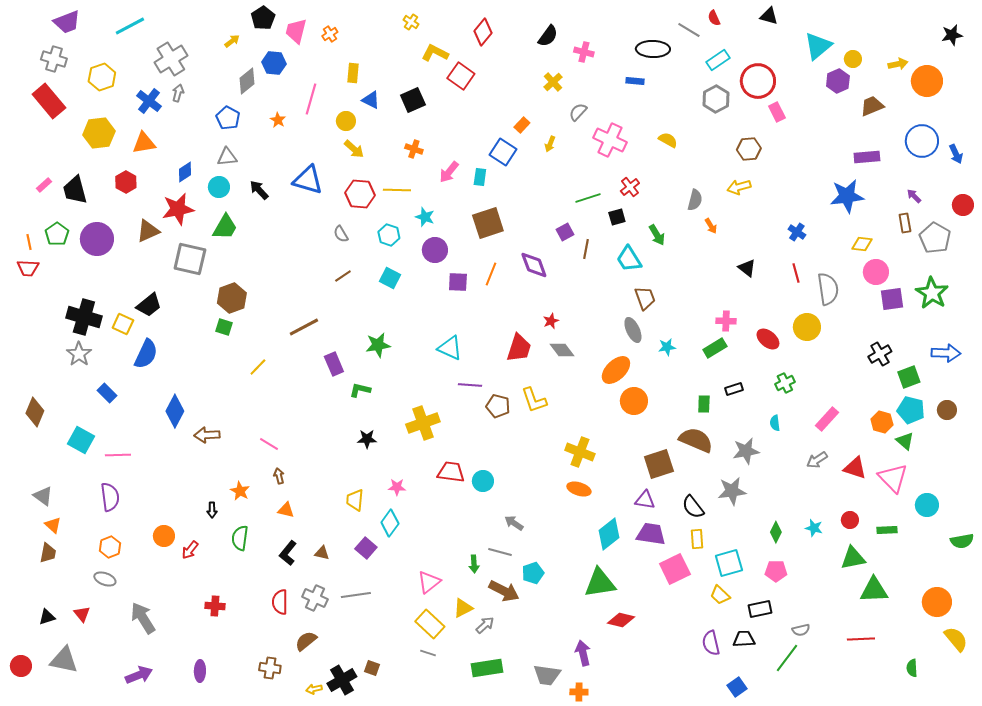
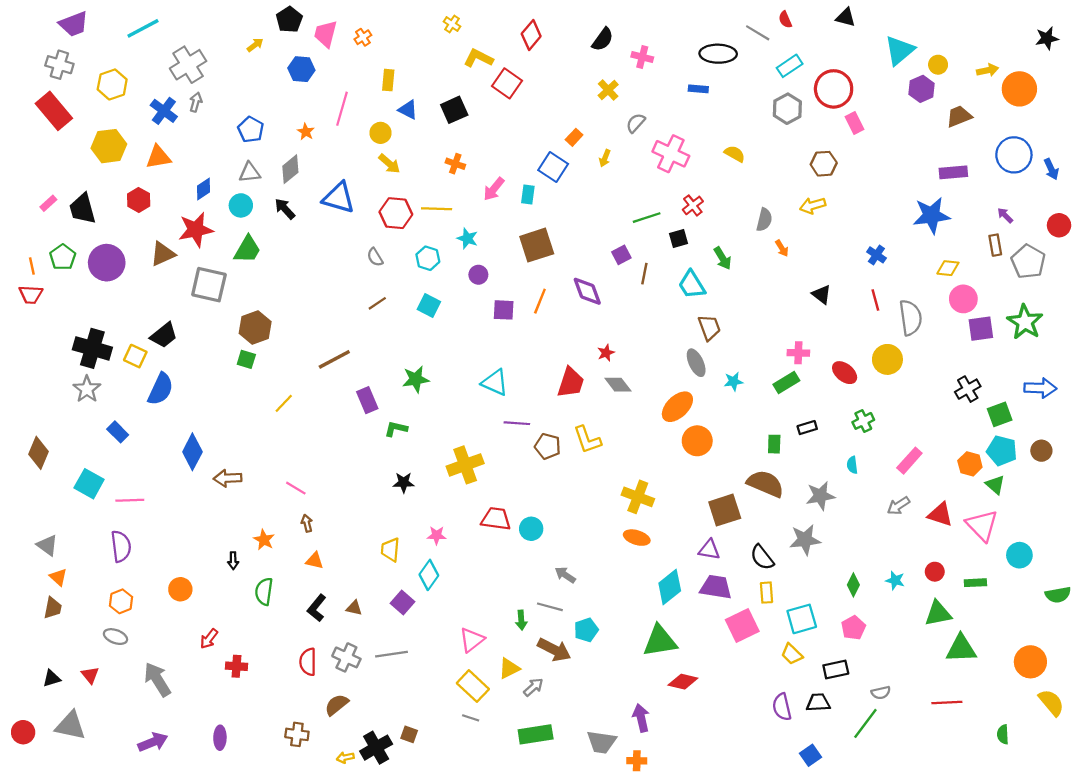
gray diamond: (247, 81) -> (290, 169), moved
purple circle: (435, 250) -> (478, 275), size x0.7
red arrow: (190, 550) -> (209, 639), moved
pink pentagon: (776, 571) -> (853, 628), turned -30

